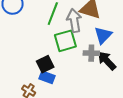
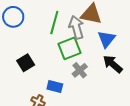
gray cross: (91, 53) -> (80, 70), moved, turned -35
black square: (45, 64) -> (26, 63), moved

